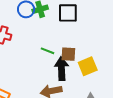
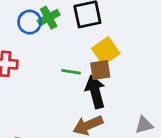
yellow square: (88, 66) -> (106, 51), moved

